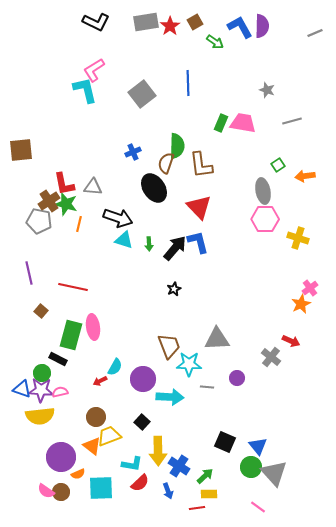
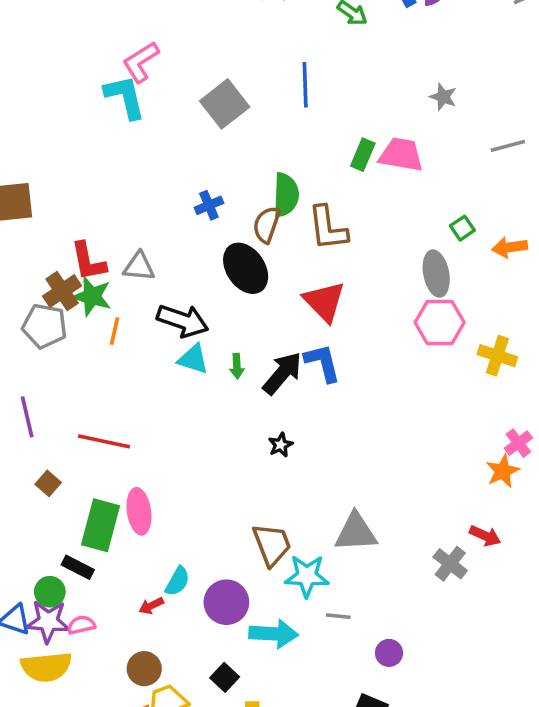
gray line: (292, 121) -> (508, 146), moved
purple circle: (237, 378) -> (389, 653), moved

